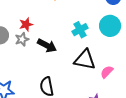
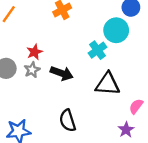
cyan circle: (110, 26) -> (116, 30), moved
pink semicircle: (107, 72) -> (136, 106), moved

